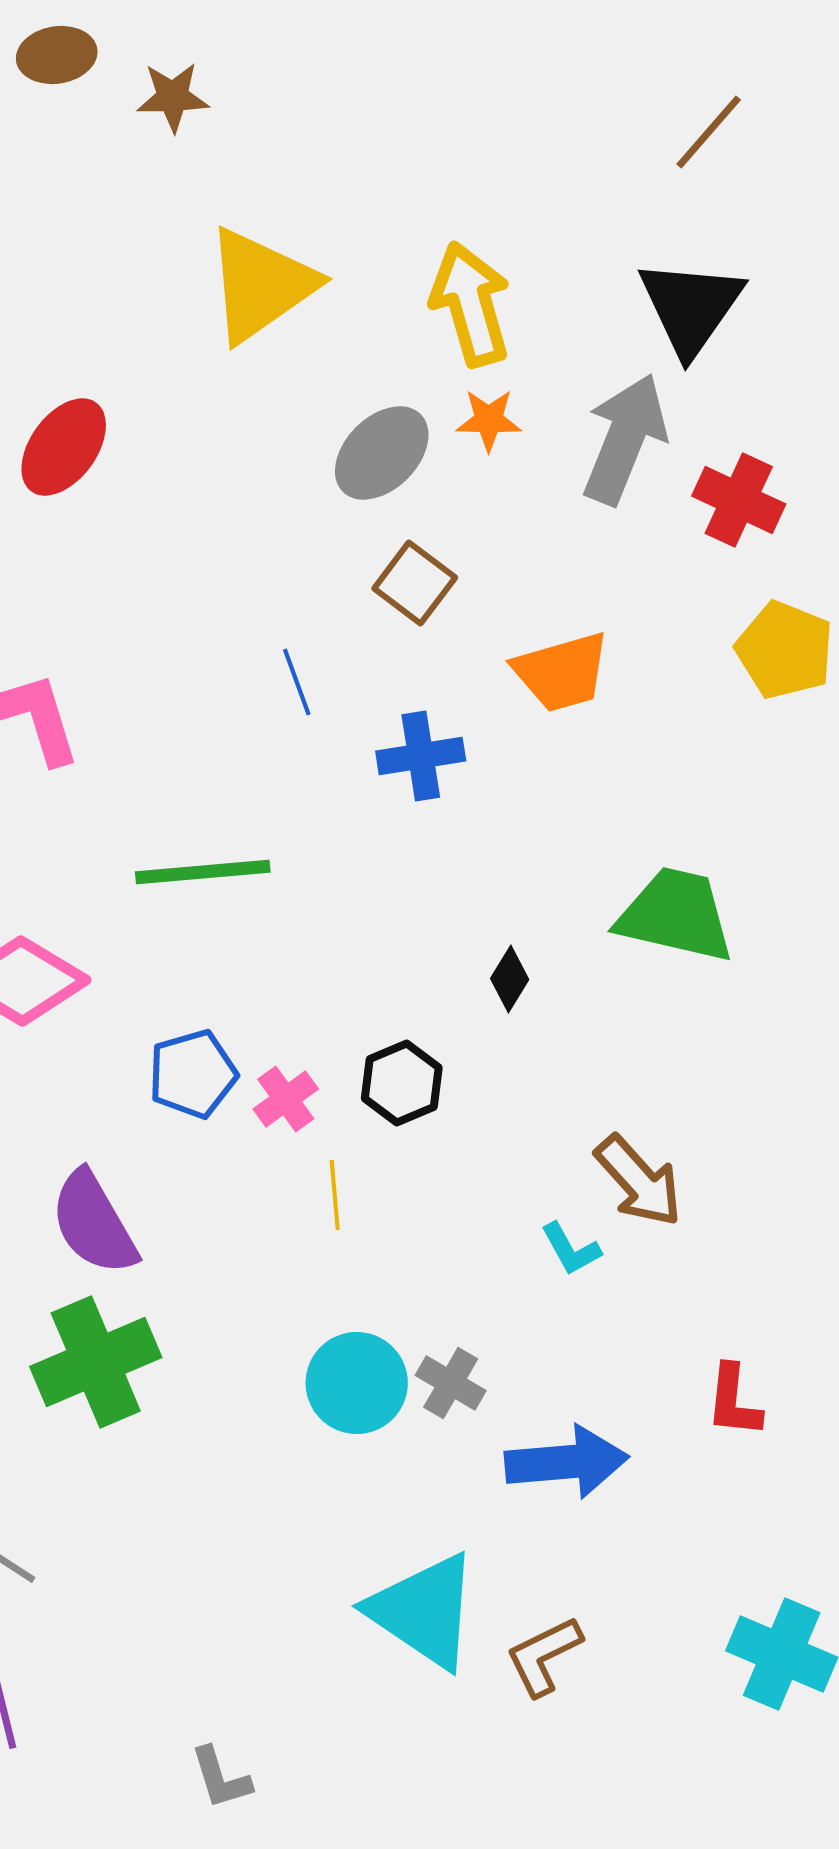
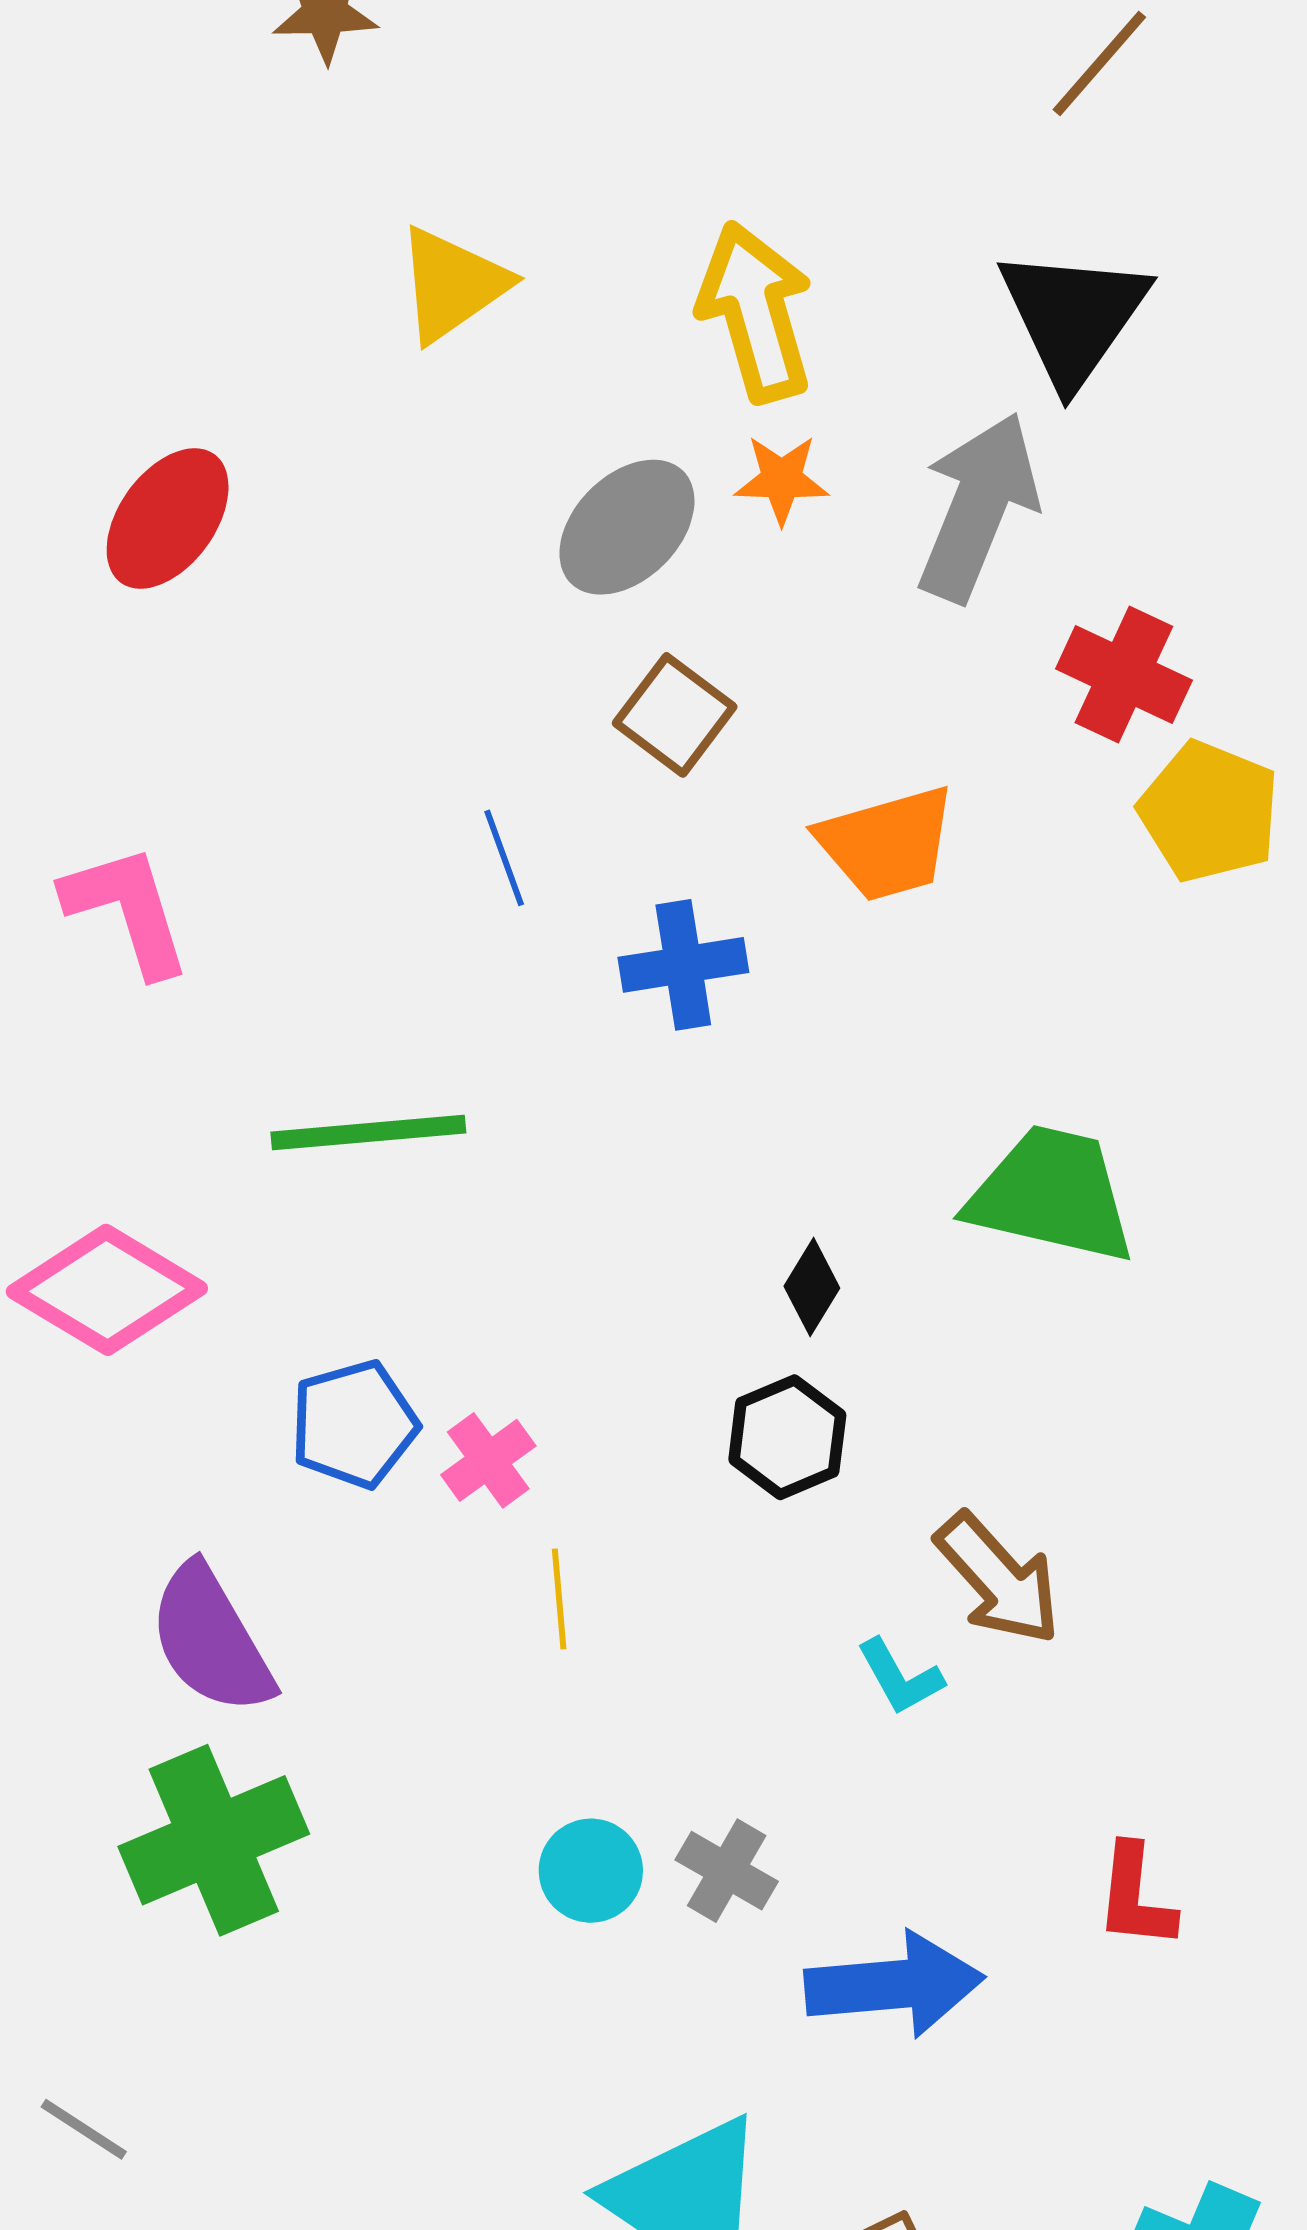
yellow triangle: (261, 285) -> (452, 284), size x0.7
red cross: (739, 500) -> (1124, 674), moved
black hexagon: (402, 1083) -> (787, 1437), moved
cyan circle: (357, 1383) -> (591, 1871), size x0.7

